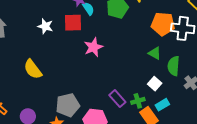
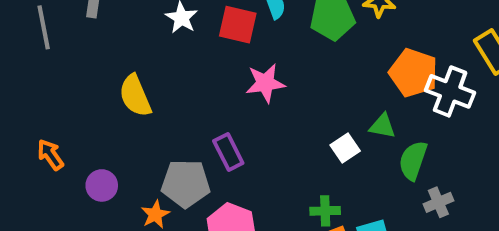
green triangle: (155, 53) -> (382, 126), turned -32
white square: (155, 84) -> (345, 148), moved
purple rectangle: (117, 99) -> (228, 152), moved

